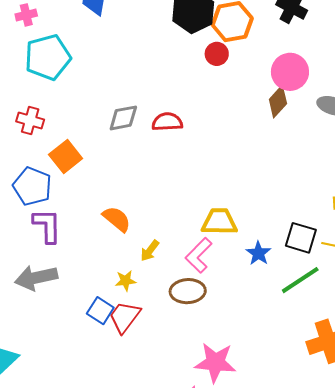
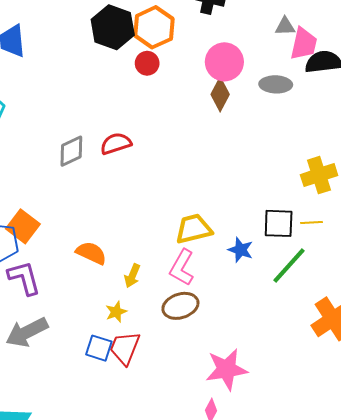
orange square: (66, 157) -> (23, 226), moved

